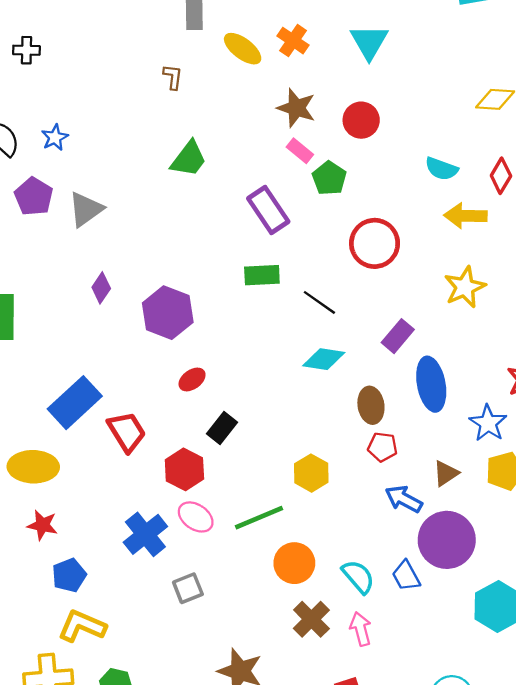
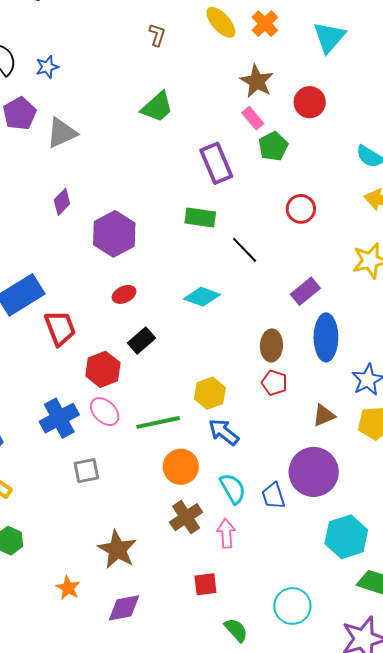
red circle: (375, 243) -> (301, 209), size x0.7
cyan diamond: (324, 359) -> (202, 297), moved
blue arrow: (404, 499) -> (224, 432), moved

